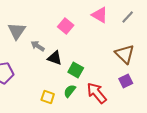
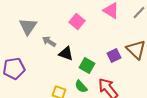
purple square: (126, 81) -> (114, 56), moved
green semicircle: (70, 91) -> (81, 87), turned -80

